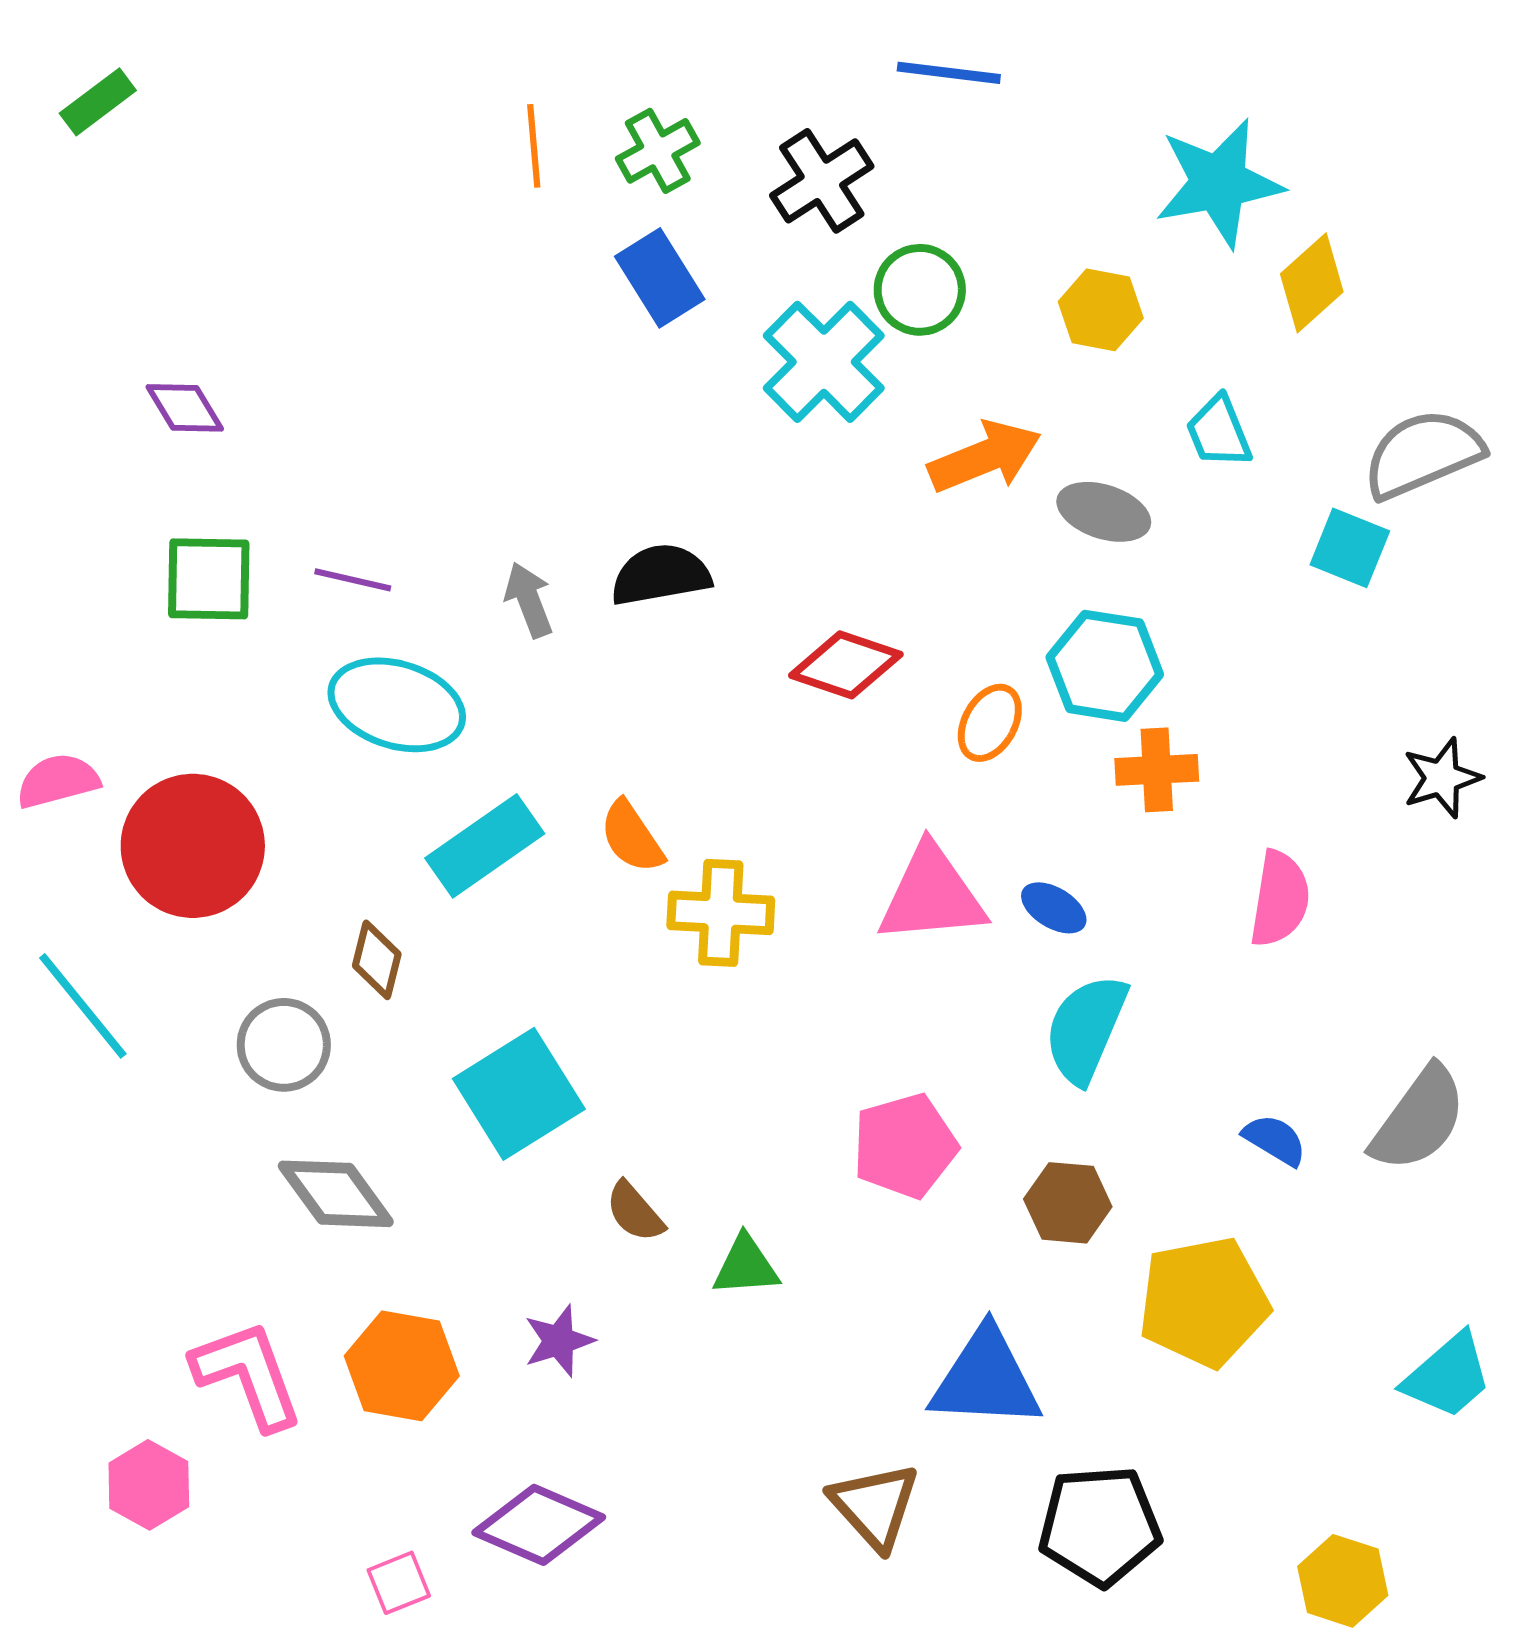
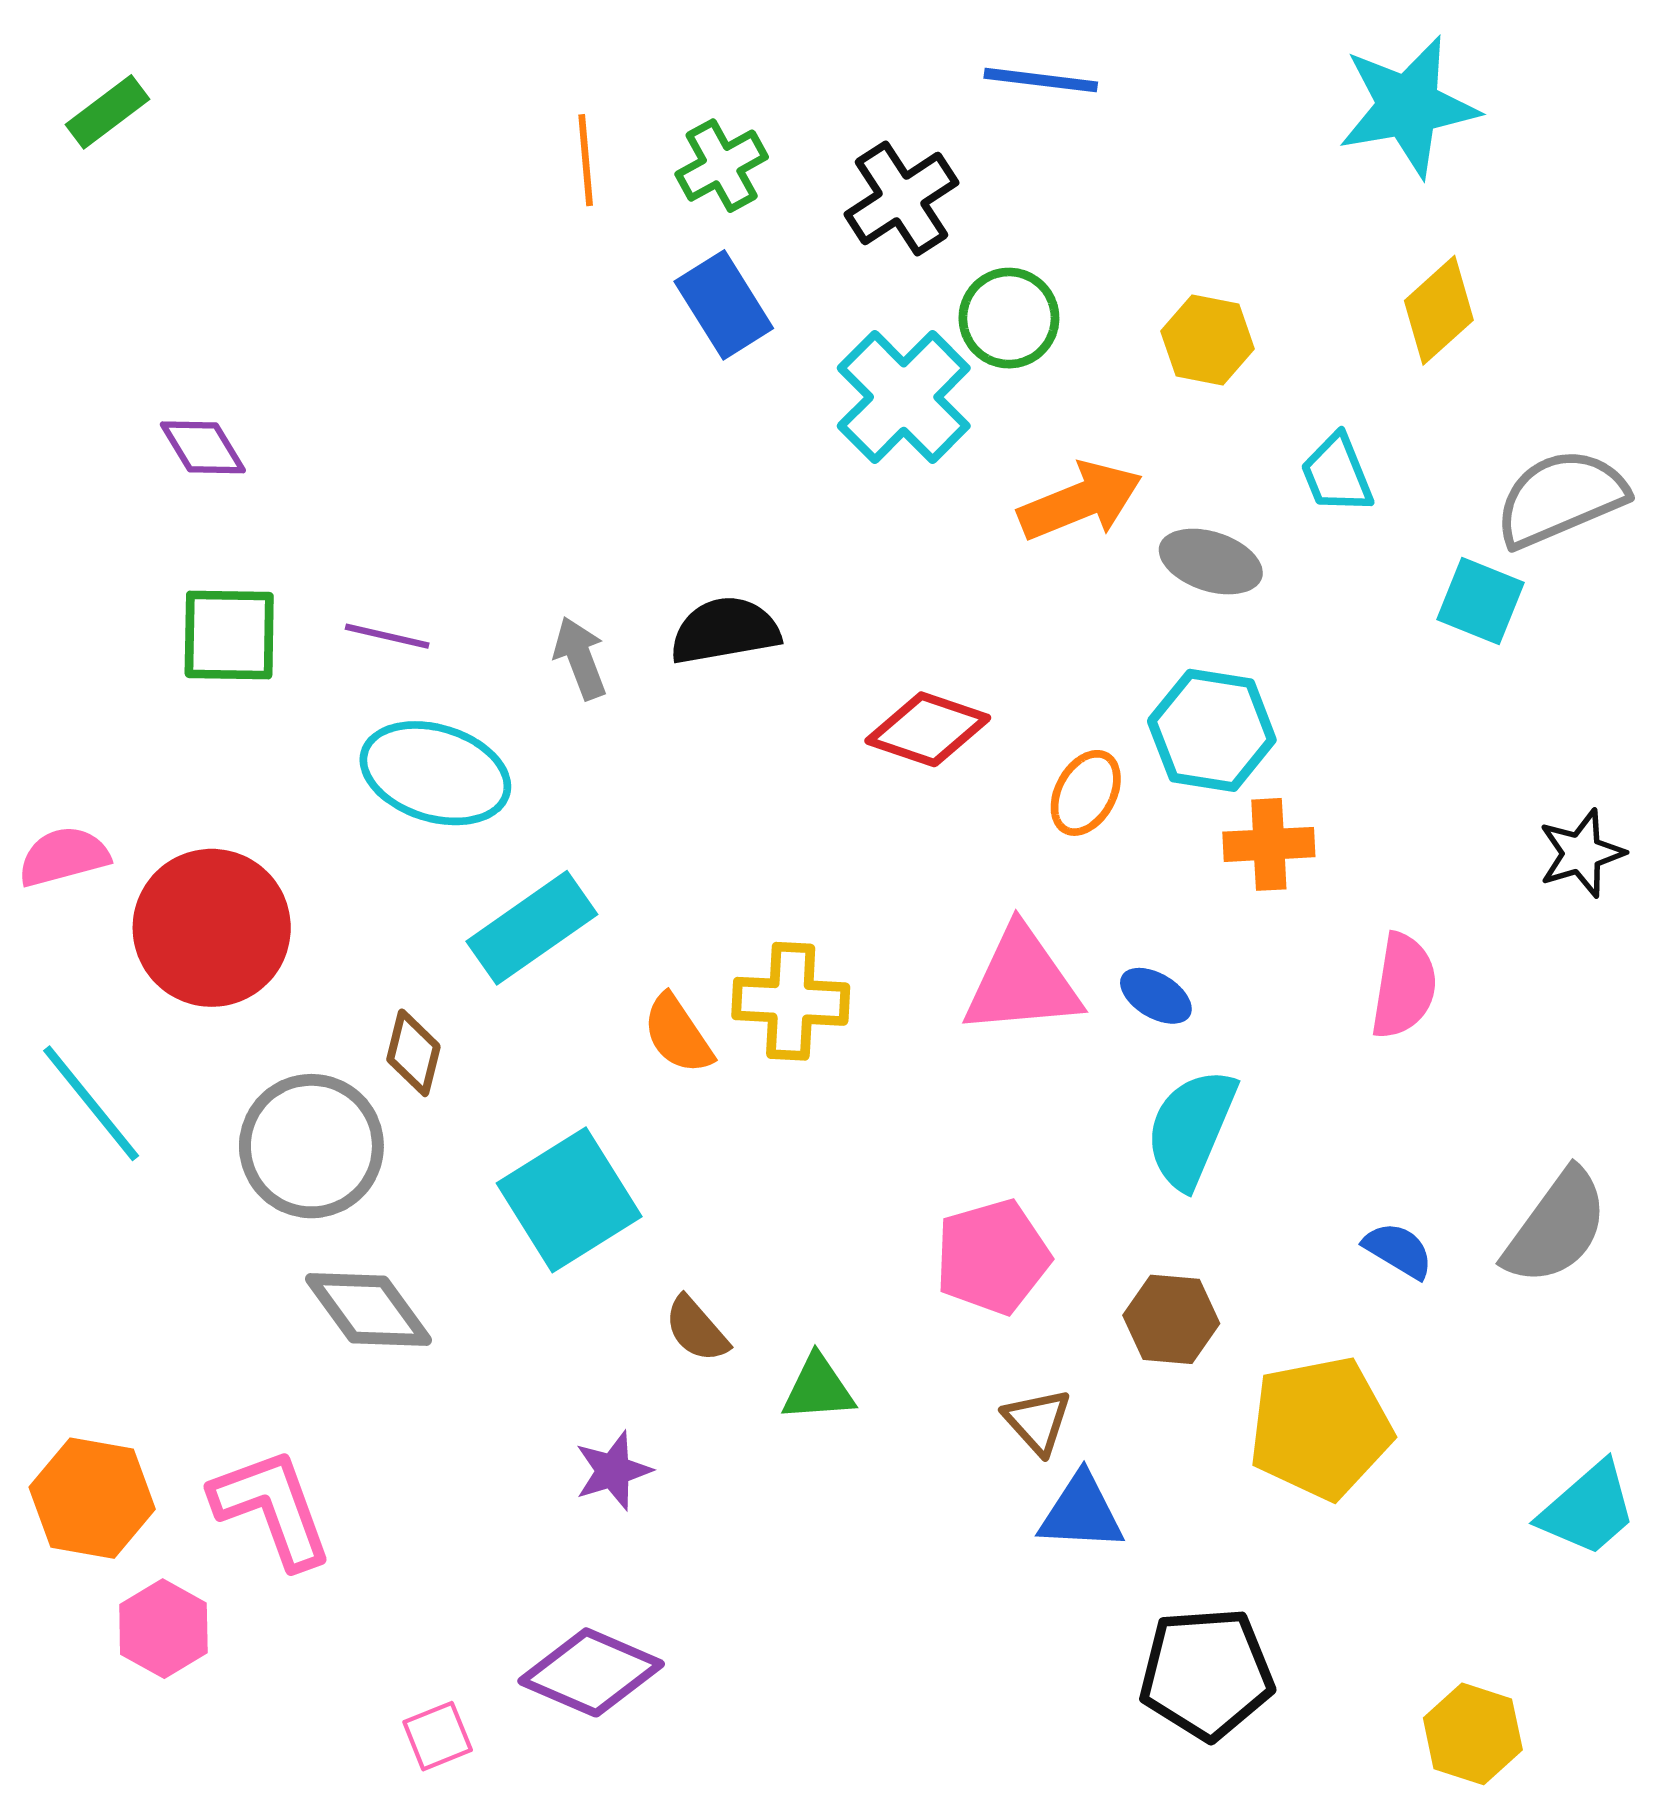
cyan star: (1219, 183) -> (1408, 106), moved
orange semicircle: (632, 837) -> (678, 1034), moved
gray circle: (284, 1045) -> (311, 1146), size x1.4
orange hexagon: (402, 1366) -> (92, 1498), moved
blue triangle: (986, 1379) -> (1081, 1512), size x0.7
brown triangle: (875, 1506) -> (1037, 1421), moved, size x0.7

